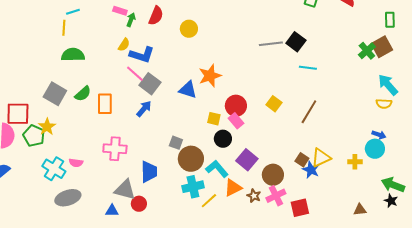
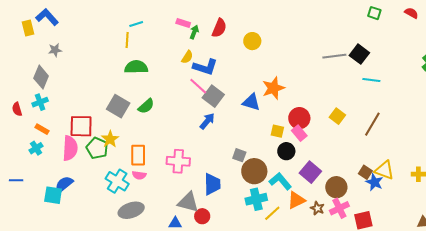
orange rectangle: (105, 104) -> (138, 155), moved
yellow triangle: (321, 158) -> (384, 170), turned 45

